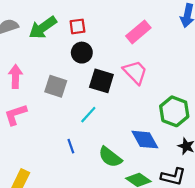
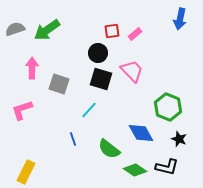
red square: (77, 26) -> (112, 31), moved
pink rectangle: (138, 32) -> (135, 34), size x0.6
black circle: (82, 53) -> (98, 53), moved
pink arrow: (15, 77) -> (32, 68), moved

